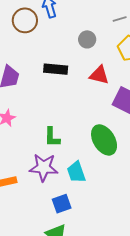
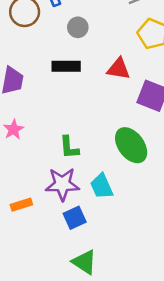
gray circle: (87, 39) -> (78, 27), moved
blue square: (62, 204) -> (75, 218), moved

